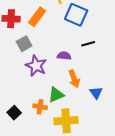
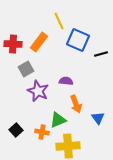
black line: (88, 44) -> (101, 54), moved
black square: (14, 113) -> (16, 130), moved

